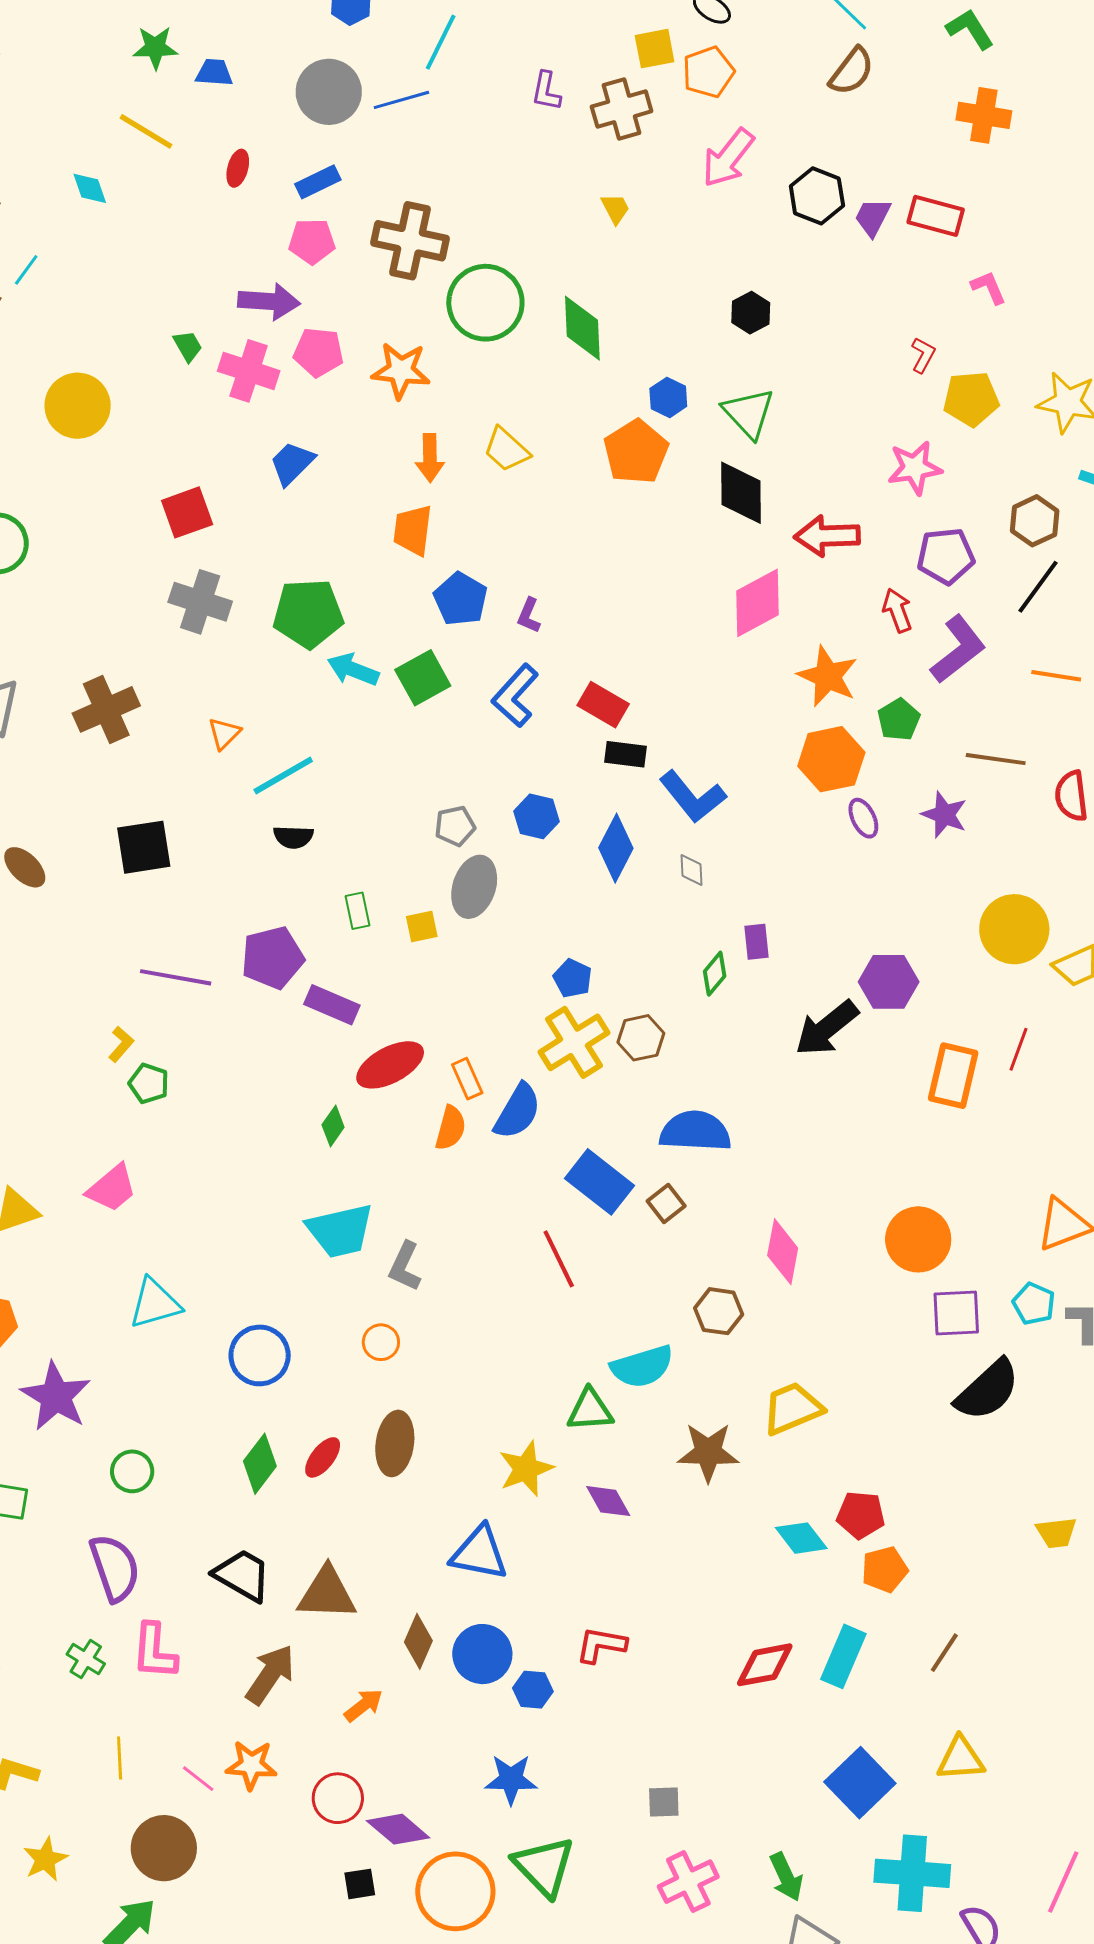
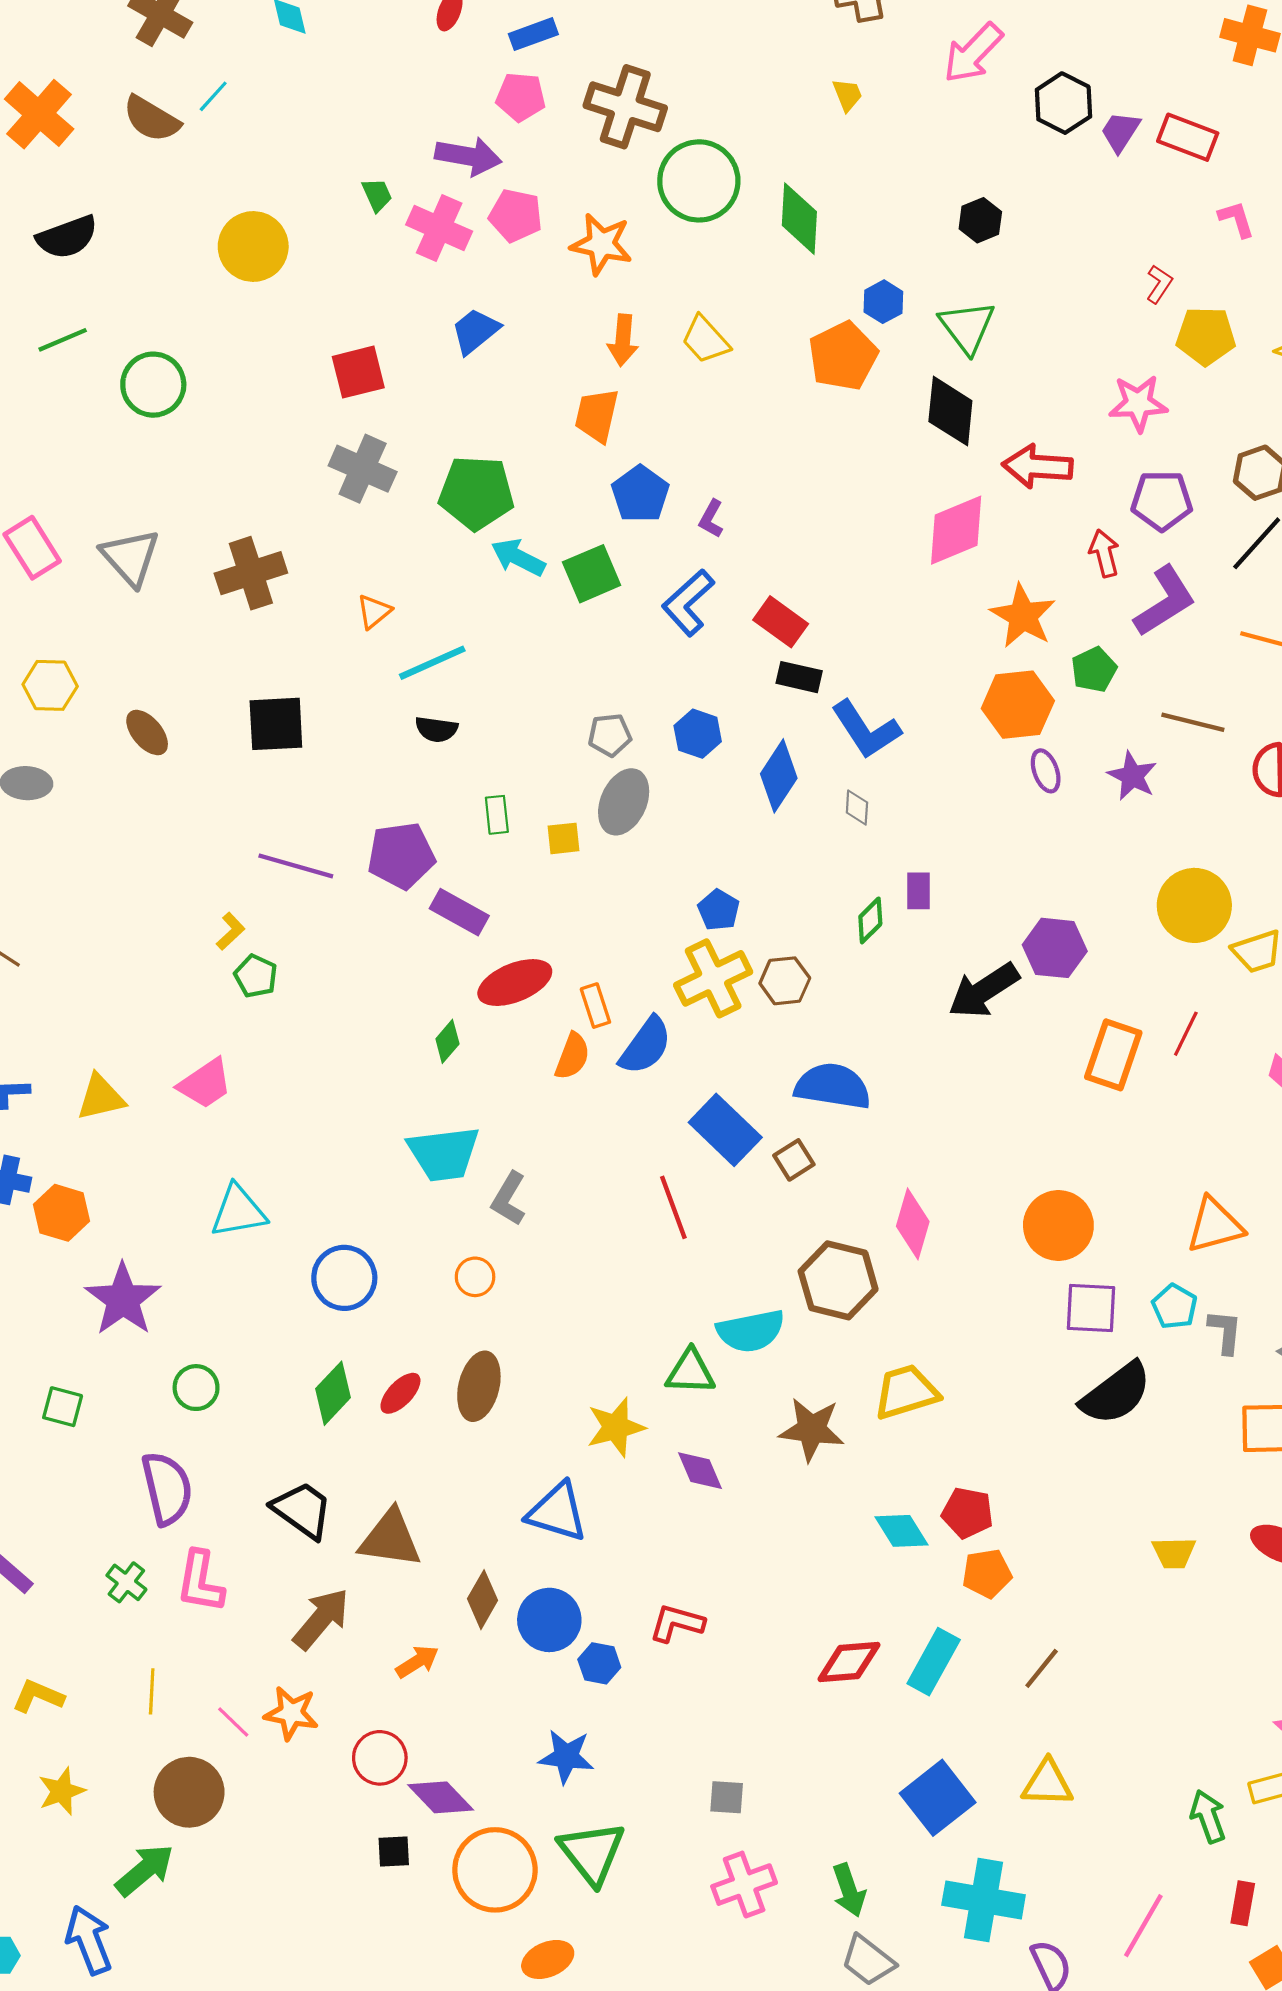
brown hexagon: (719, 1311) -> (838, 1280), size x1.5

